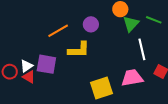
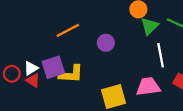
purple circle: (91, 24) -> (106, 43), moved
yellow L-shape: (79, 50) -> (71, 74), moved
purple square: (46, 64) -> (53, 67), turned -30

